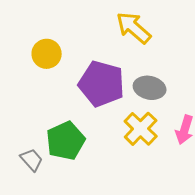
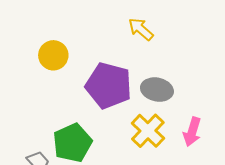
yellow arrow: (134, 28) -> (141, 29), size x0.7

